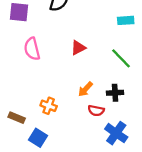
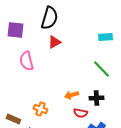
red triangle: (78, 48) -> (54, 42), moved
orange arrow: (85, 89) -> (71, 95), turned 32

